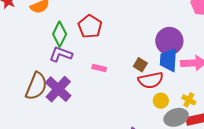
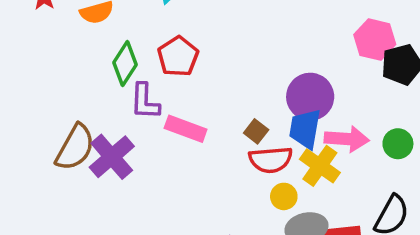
purple L-shape: (61, 54) -> (145, 101), moved, turned -115
pink rectangle: (99, 68) -> (186, 129), size x1.6
yellow cross: (189, 100) -> (320, 166), moved, size x1.6

